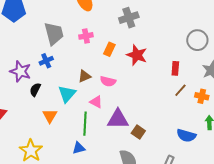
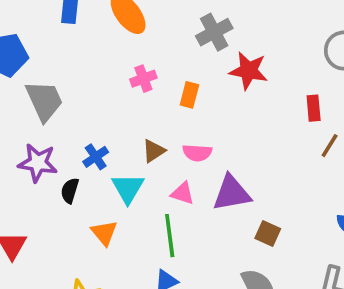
gray trapezoid: (54, 34) -> (44, 101), moved
red star: (137, 55) -> (248, 71), moved
blue cross: (46, 61) -> (96, 157), moved
purple triangle: (118, 119) -> (232, 193), moved

